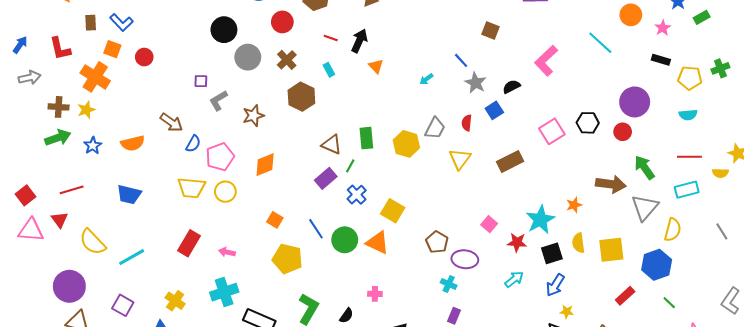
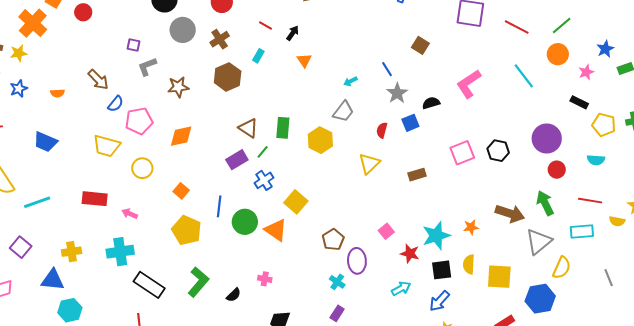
black arrow: (359, 41) -> (293, 33), size x0.7
cyan rectangle: (329, 70) -> (258, 56), turned 48
gray trapezoid: (435, 128) -> (343, 112), moved
red circle: (623, 132) -> (557, 170), moved
orange semicircle: (133, 143) -> (58, 93), size x0.6
brown rectangle: (510, 161) -> (417, 175), size x0.7
yellow circle: (225, 192) -> (142, 168), moved
blue line: (316, 229) -> (219, 206), turned 30
red rectangle: (189, 243) -> (95, 199), turned 55
purple ellipse: (465, 259) -> (357, 261), turned 70
yellow cross: (175, 301) -> (72, 252), turned 36

